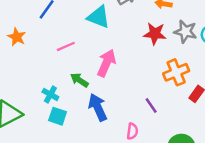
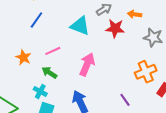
red star: (155, 34) -> (115, 28), moved
orange star: (17, 37) -> (23, 57), moved
green arrow: (79, 80) -> (49, 73), moved

